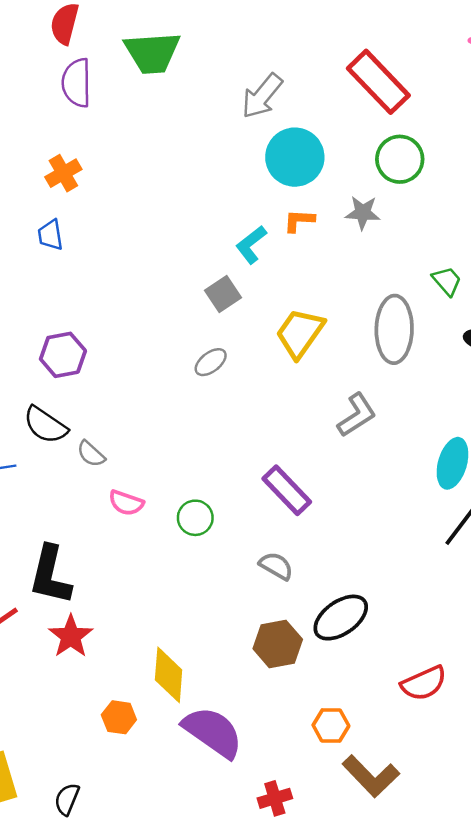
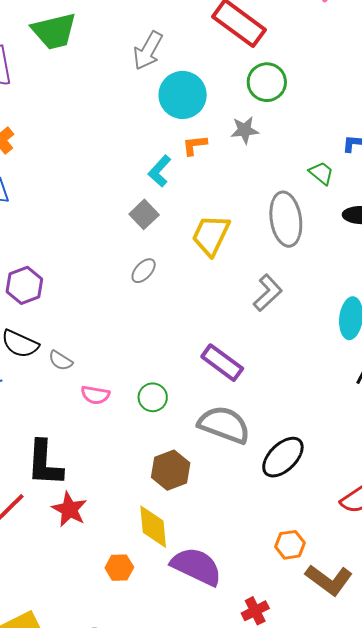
gray semicircle: (276, 566) -> (224, 425), size x1.8
brown hexagon: (278, 644) -> (171, 470), moved

